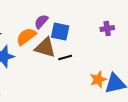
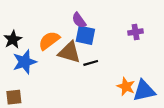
purple semicircle: (41, 22) -> (79, 20), moved, turned -77
orange star: (98, 80) -> (126, 86), turned -30

